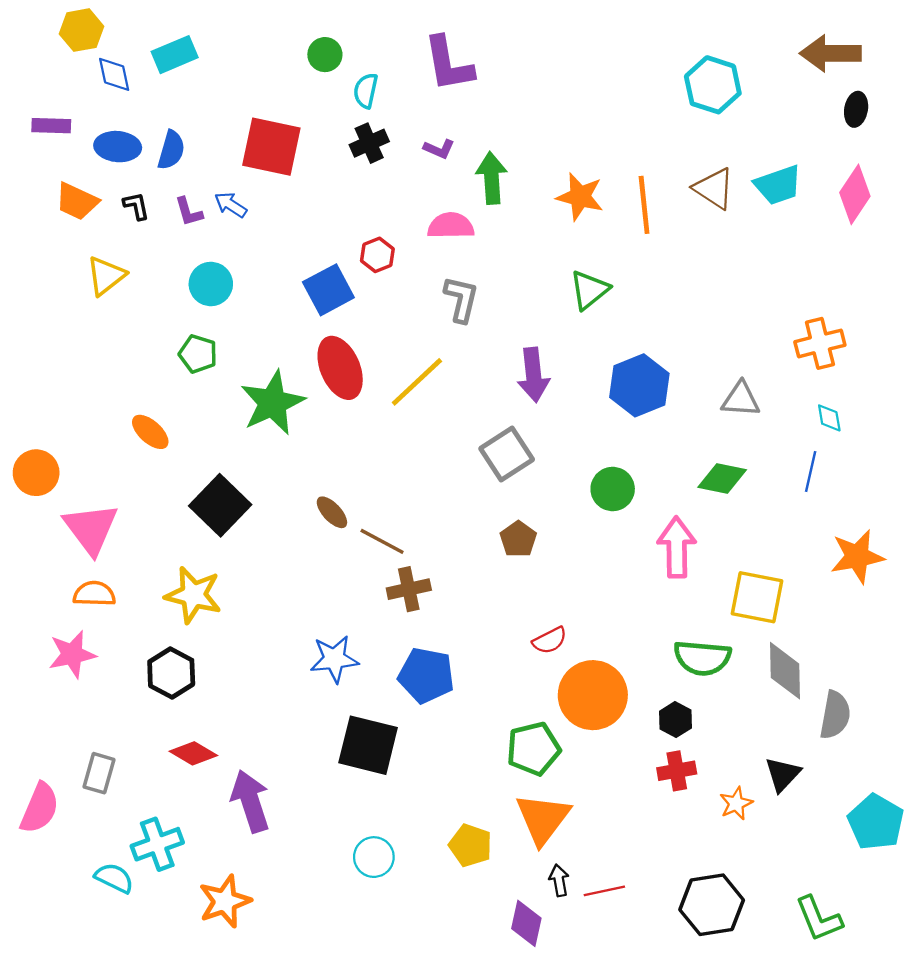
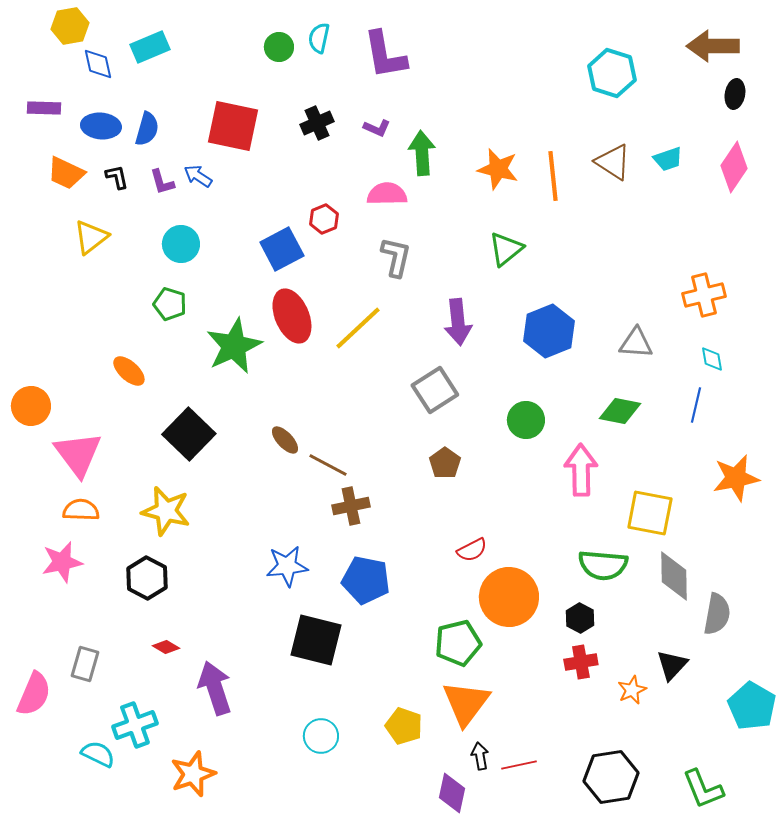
cyan semicircle: (366, 91) -> (319, 38), moved
cyan trapezoid: (778, 185) -> (668, 159), size x0.7
red diamond: (193, 753) -> (166, 647), size x0.7

